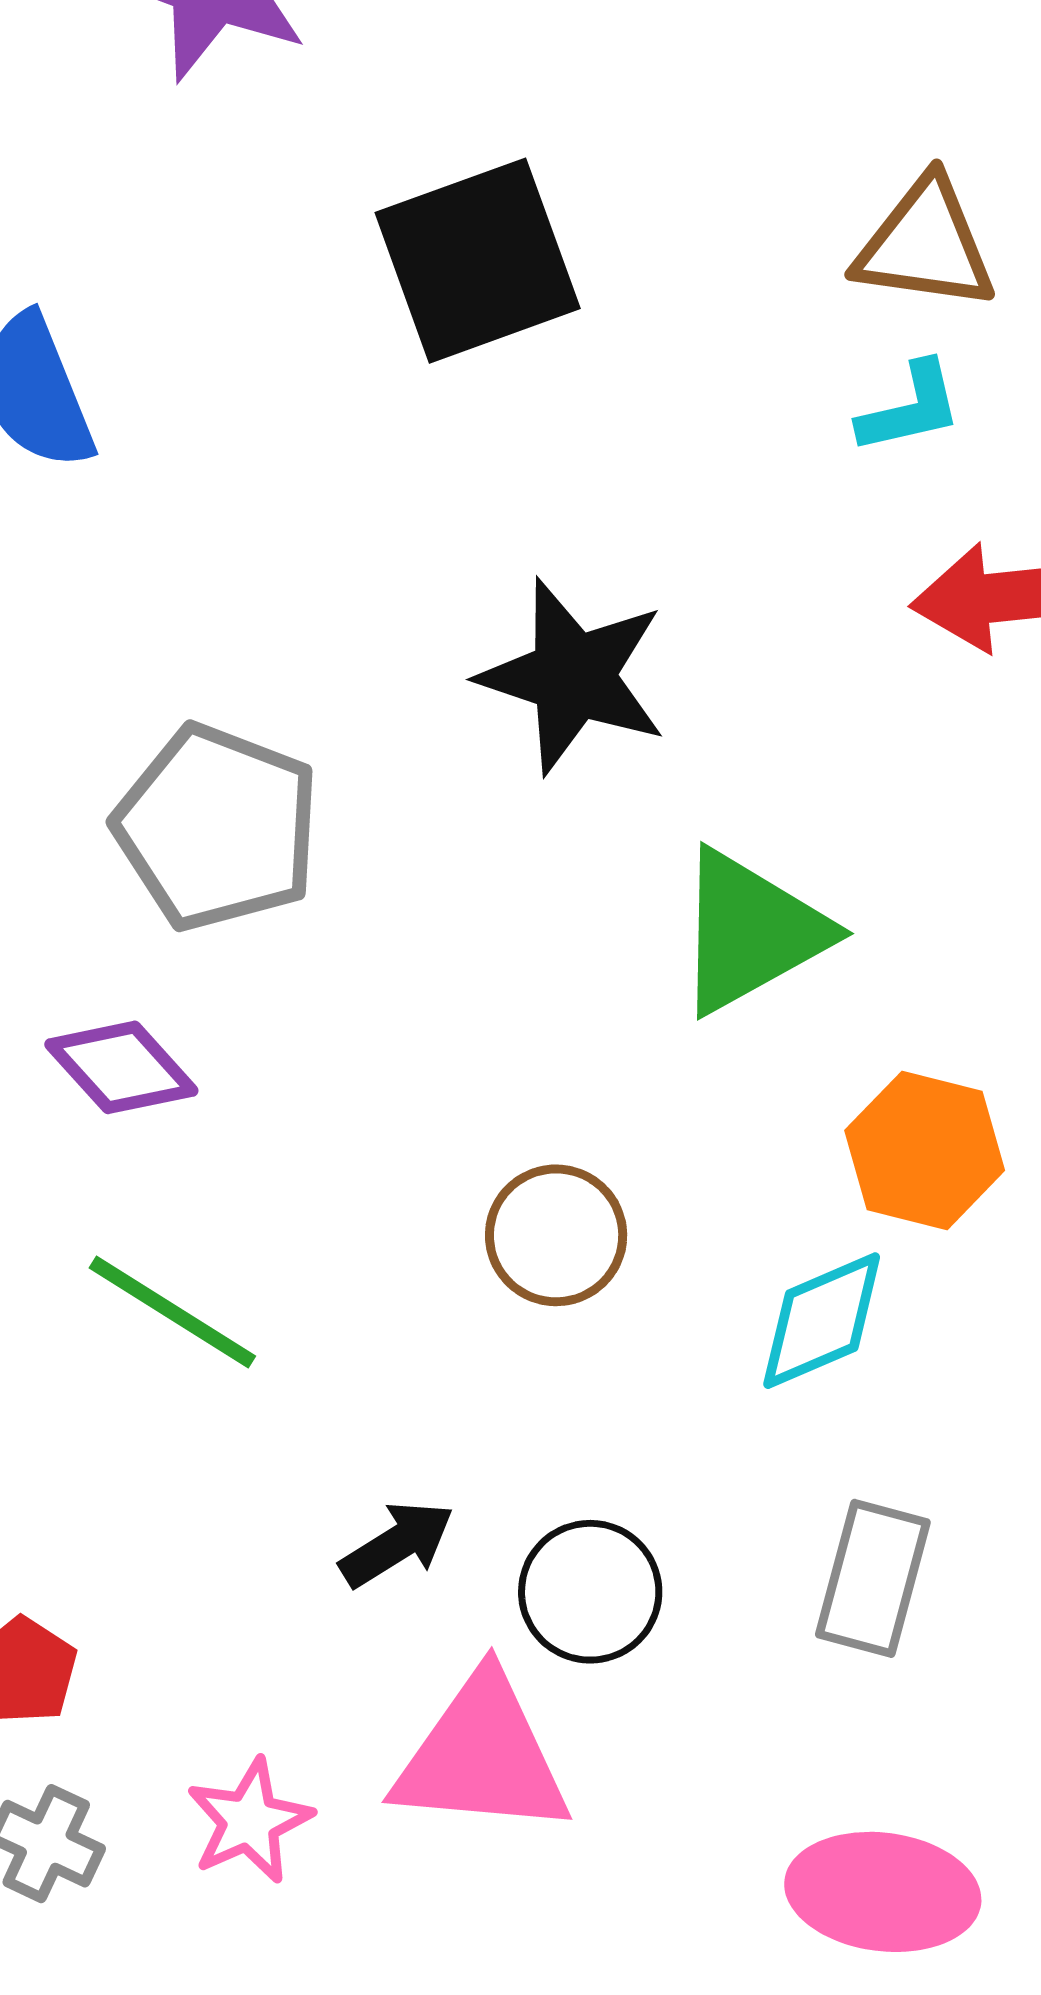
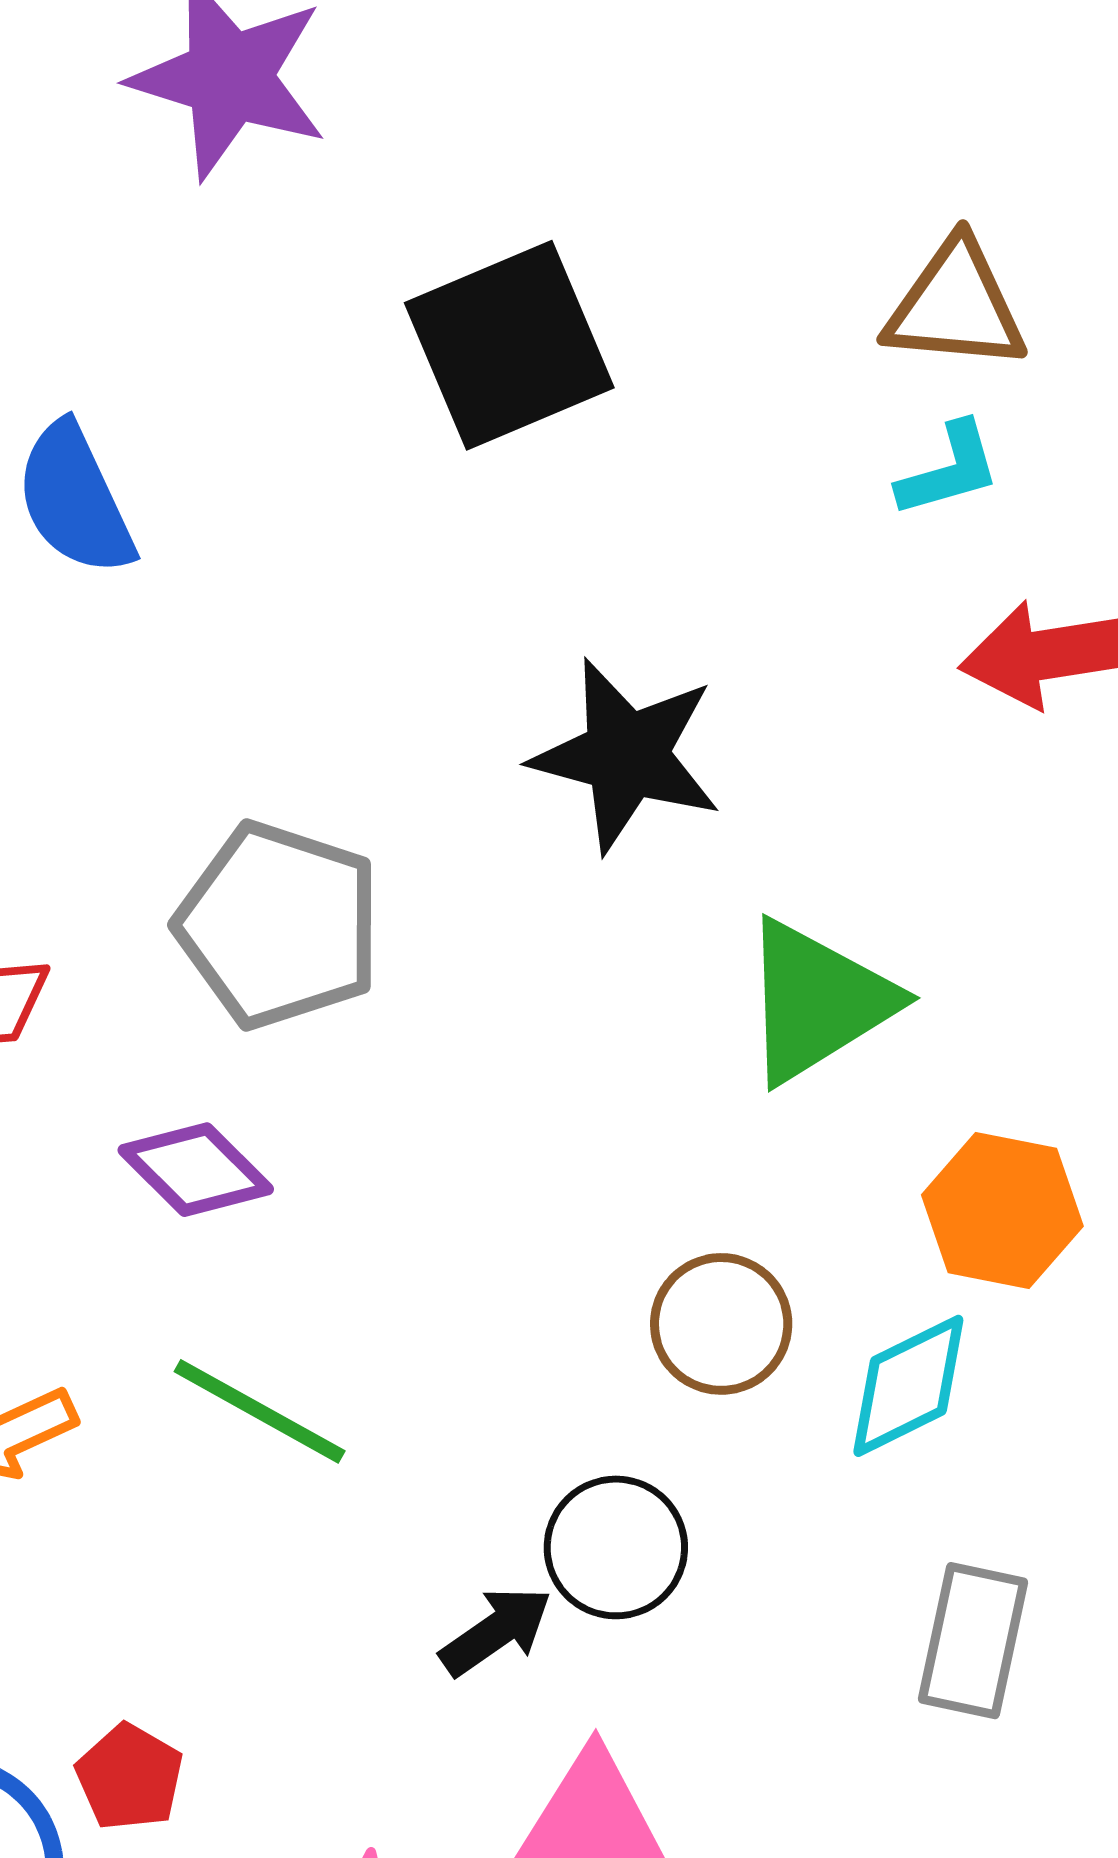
brown circle: (556, 1235) -> (721, 1324), moved
black circle: (590, 1592) -> (616, 1547), moved

